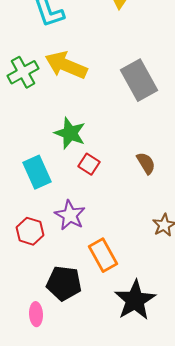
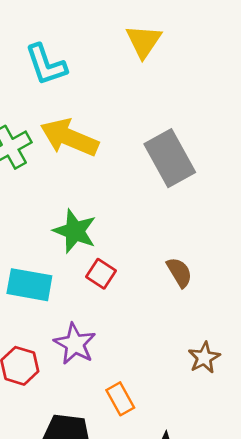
cyan rectangle: (37, 172) -> (29, 285), turned -56
orange rectangle: (103, 255) -> (120, 399), size x0.7

